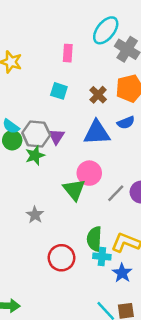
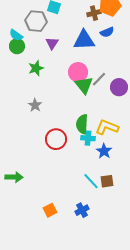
brown cross: (98, 95) -> (94, 13), moved, turned 32
gray hexagon: (36, 134) -> (36, 21), moved
green star: (35, 155) -> (36, 68), moved
green triangle: (74, 190) -> (84, 85), moved
gray line: (116, 193) -> (99, 79), moved

